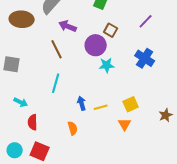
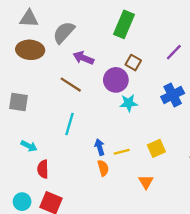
brown line: (57, 49) -> (71, 85), turned -30
blue cross: (145, 58) -> (173, 95), turned 30
orange triangle: (125, 124) -> (146, 182), moved
orange semicircle: (73, 128) -> (103, 168), moved

